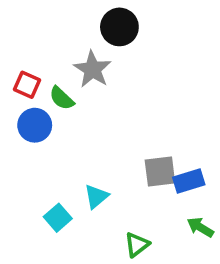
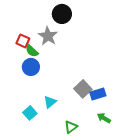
red square: (27, 85) -> (23, 41), moved
blue circle: (35, 125) -> (31, 67), moved
gray square: (160, 171) -> (83, 89), turned -36

